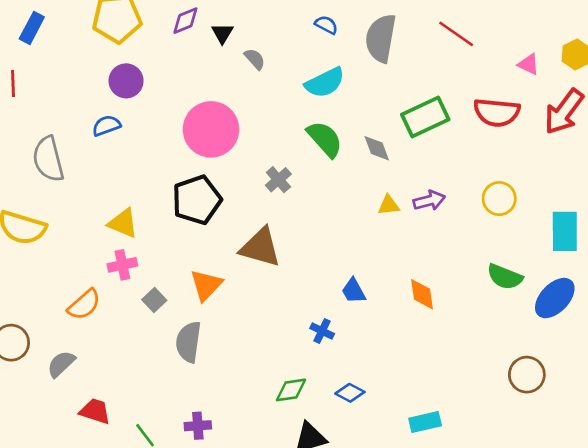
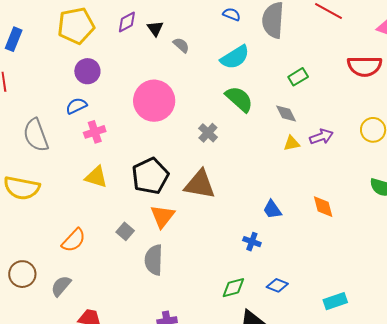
green rectangle: (425, 117) -> (298, 77), moved, size x0.6
gray diamond: (377, 148) -> (286, 114), moved
black pentagon: (197, 200) -> (150, 176), moved
pink cross: (122, 265) -> (95, 132), moved

